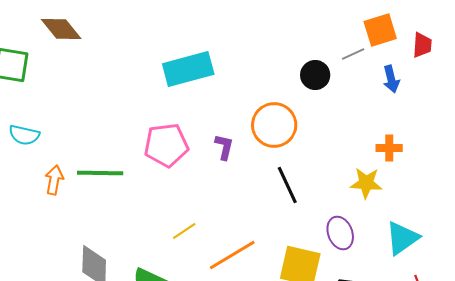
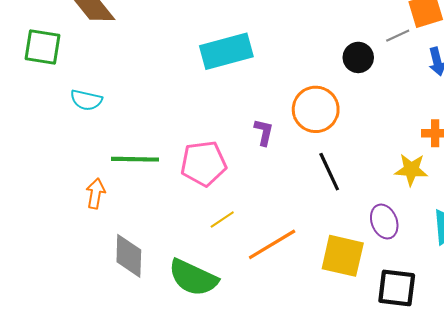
cyan semicircle: (24, 135) -> (86, 100), moved
pink pentagon: (166, 145) -> (204, 163), moved
orange arrow: (54, 180) -> (96, 193), moved

